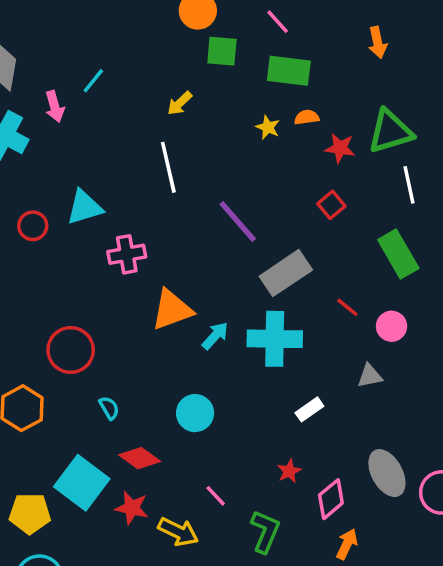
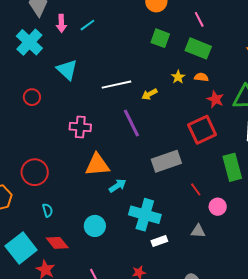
green square: (222, 51) -> (160, 38), moved
yellow arrow: (180, 103) -> (149, 94), moved
pink arrow: (55, 106) -> (61, 23), moved
white line: (168, 167) -> (116, 85), turned 76
red square: (331, 205) -> (202, 130), size x1.8
cyan triangle: (84, 207) -> (67, 70), moved, turned 45
purple line: (238, 222) -> (131, 123), moved
cyan cross: (275, 339) -> (145, 215), moved

